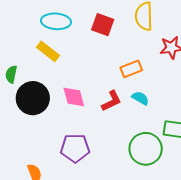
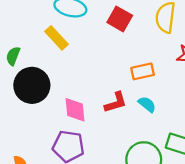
pink diamond: (74, 97) -> (75, 110), moved

